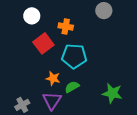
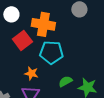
orange cross: (66, 26) -> (43, 24), size x1.6
green semicircle: (72, 87) -> (65, 81), moved

